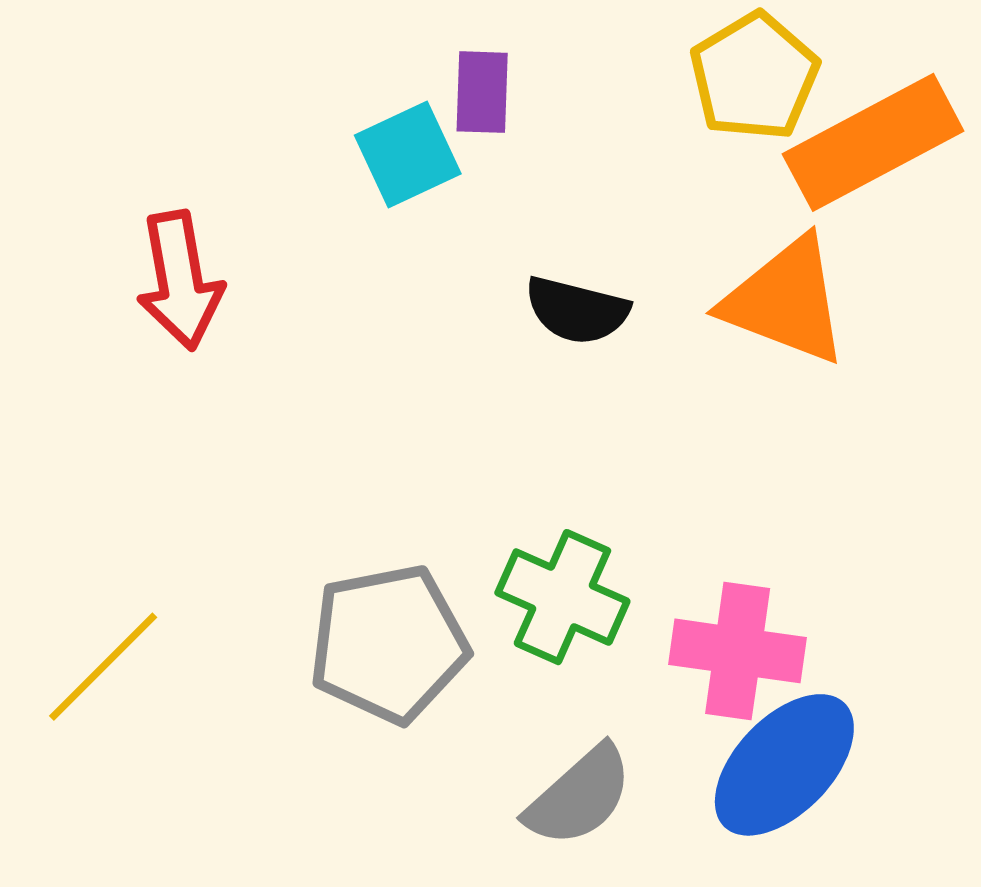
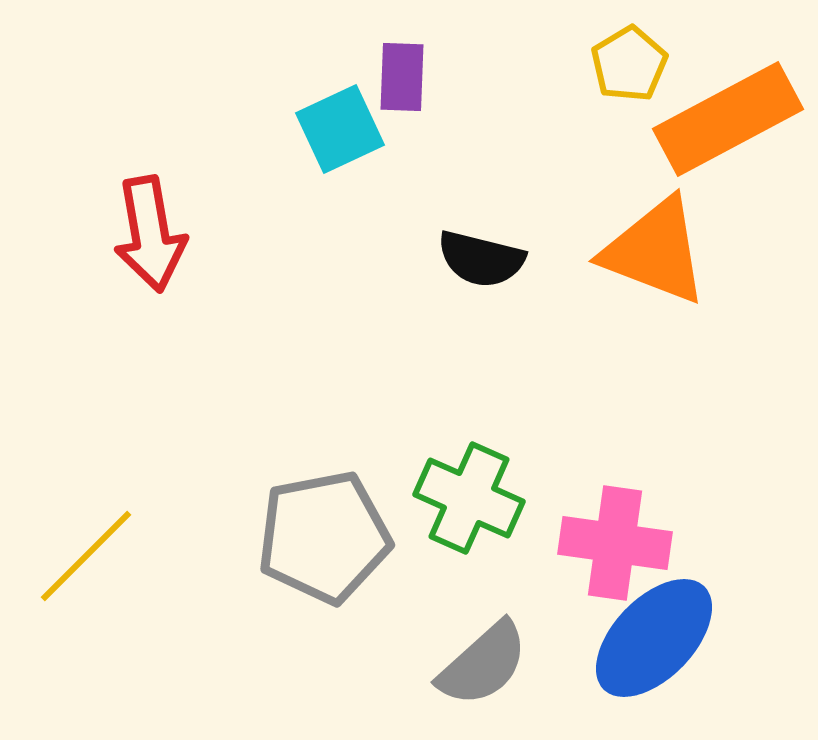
yellow pentagon: (754, 77) -> (629, 64), size x0.7

